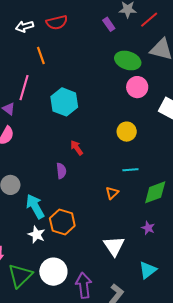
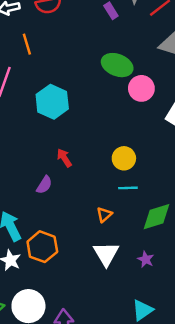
green ellipse: (128, 60) -> (117, 65), moved
yellow circle: (127, 132) -> (124, 158), moved
purple semicircle: (61, 171) -> (44, 185), turned 35
white triangle: (114, 246) -> (106, 254), moved

